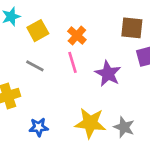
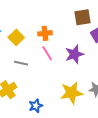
orange cross: (77, 35) -> (45, 33), turned -32
purple star: (108, 74) -> (74, 54), turned -30

